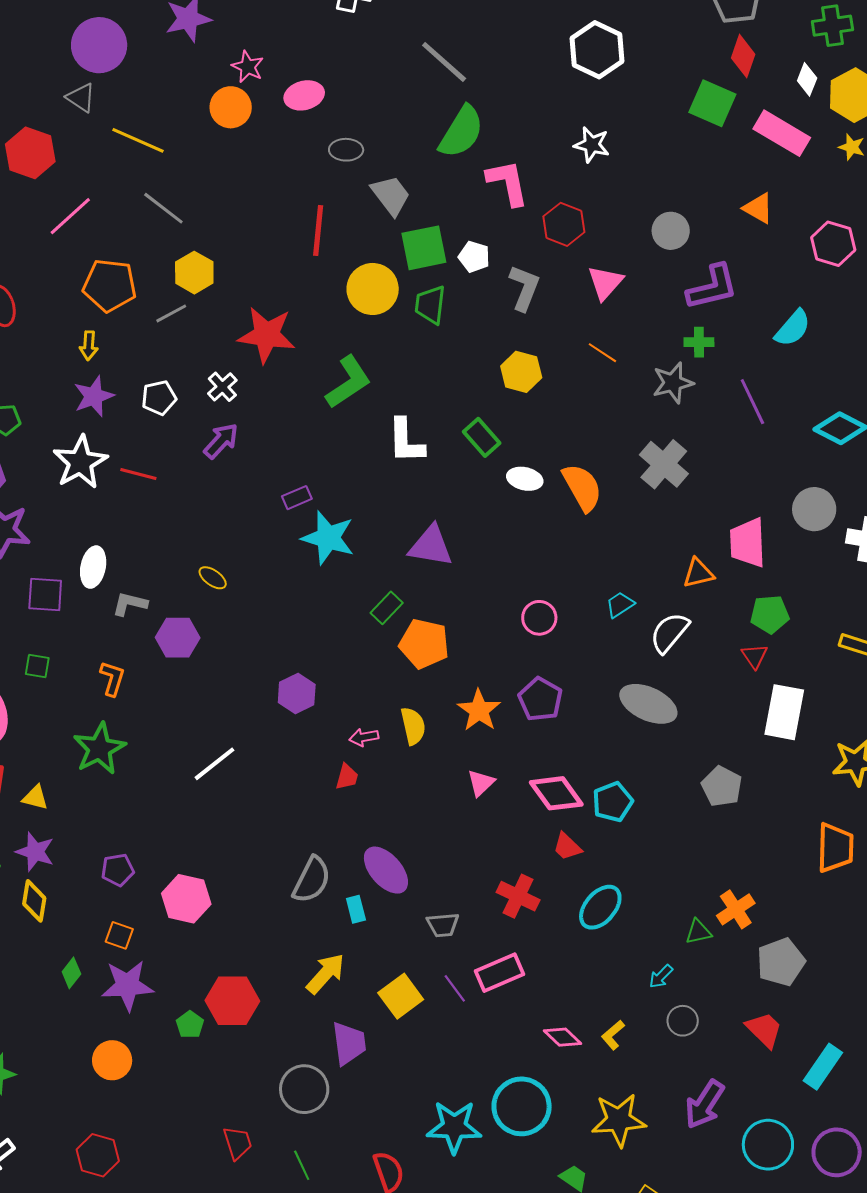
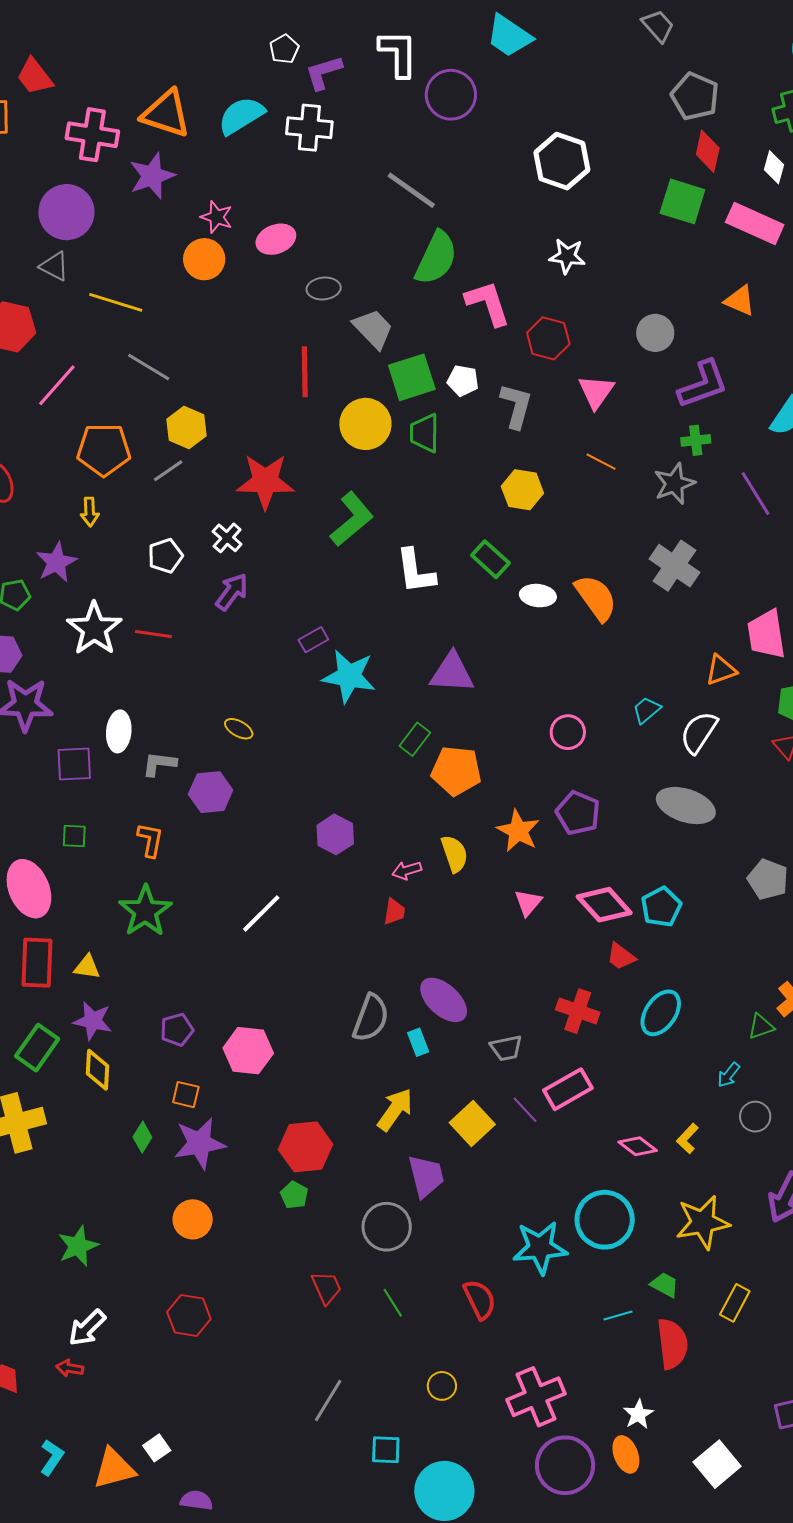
purple star: (94, 396) -> (56, 562), moved
green pentagon: (190, 1025) -> (294, 1195), moved

